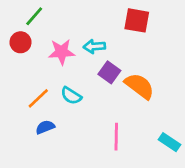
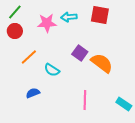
green line: (34, 16) -> (15, 12), moved
cyan arrow: (94, 46) -> (69, 17), moved
pink star: (62, 52) -> (47, 23), moved
orange line: (38, 98) -> (29, 57), moved

